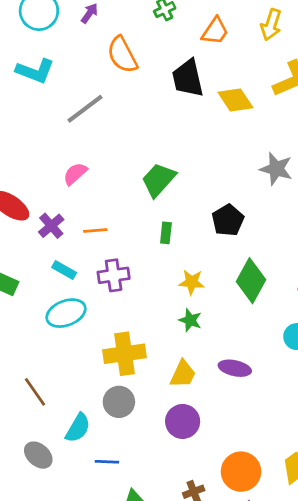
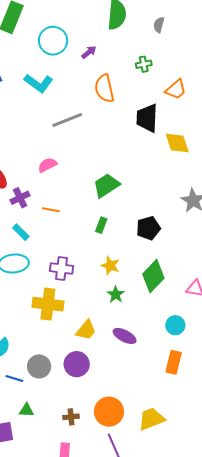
purple cross: (114, 275) -> (62, 269), moved
green star: (190, 320) -> (116, 295), moved
gray circle: (119, 402) -> (39, 366), moved

